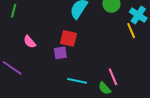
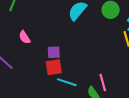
red square: (68, 38) -> (54, 67), moved, turned -30

